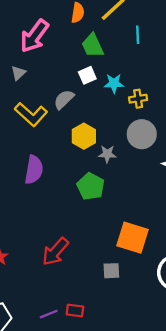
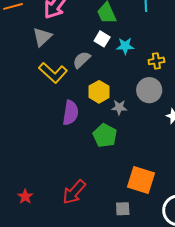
gray triangle: (18, 73) -> (42, 37), size x1.5
white square: (87, 75) -> (102, 39), turned -35
yellow cross: (138, 99) -> (156, 61), moved
purple semicircle: (34, 170) -> (71, 113), moved

